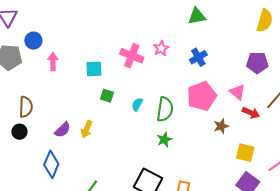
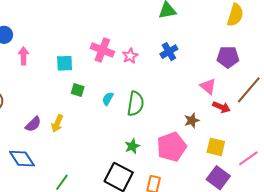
pink star: (161, 48) -> (130, 56), moved
pink pentagon: (202, 96) -> (172, 147), moved
green star: (164, 140) -> (132, 146), moved
blue diamond: (51, 164) -> (22, 159), turned -56

